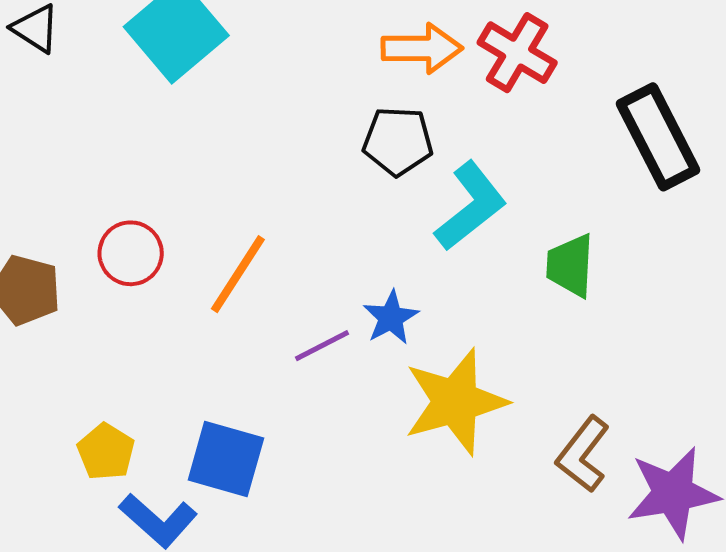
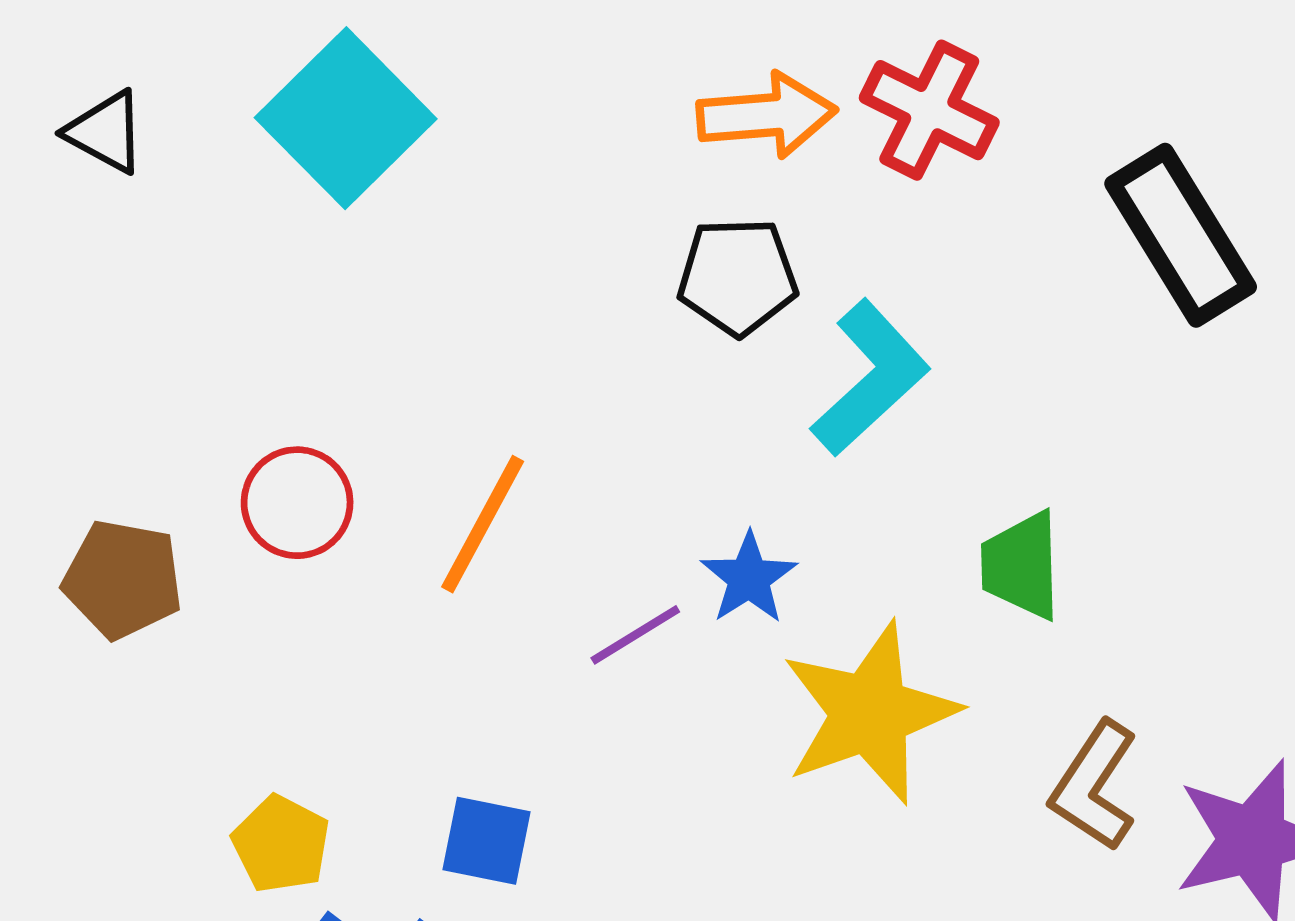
green trapezoid: (570, 265) -> (1021, 566), moved
blue square: (226, 459) -> (486, 841), size x0.7

